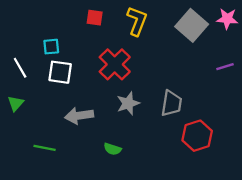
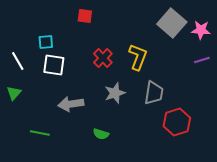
pink star: (227, 19) -> (201, 30), moved
yellow L-shape: (137, 21) -> (138, 57), moved
red cross: (115, 64) -> (103, 58), size x0.7

